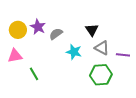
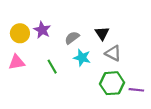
gray semicircle: (56, 34) -> (72, 38), moved
purple line: (123, 55) -> (136, 90), moved
green line: (34, 74) -> (52, 67), moved

